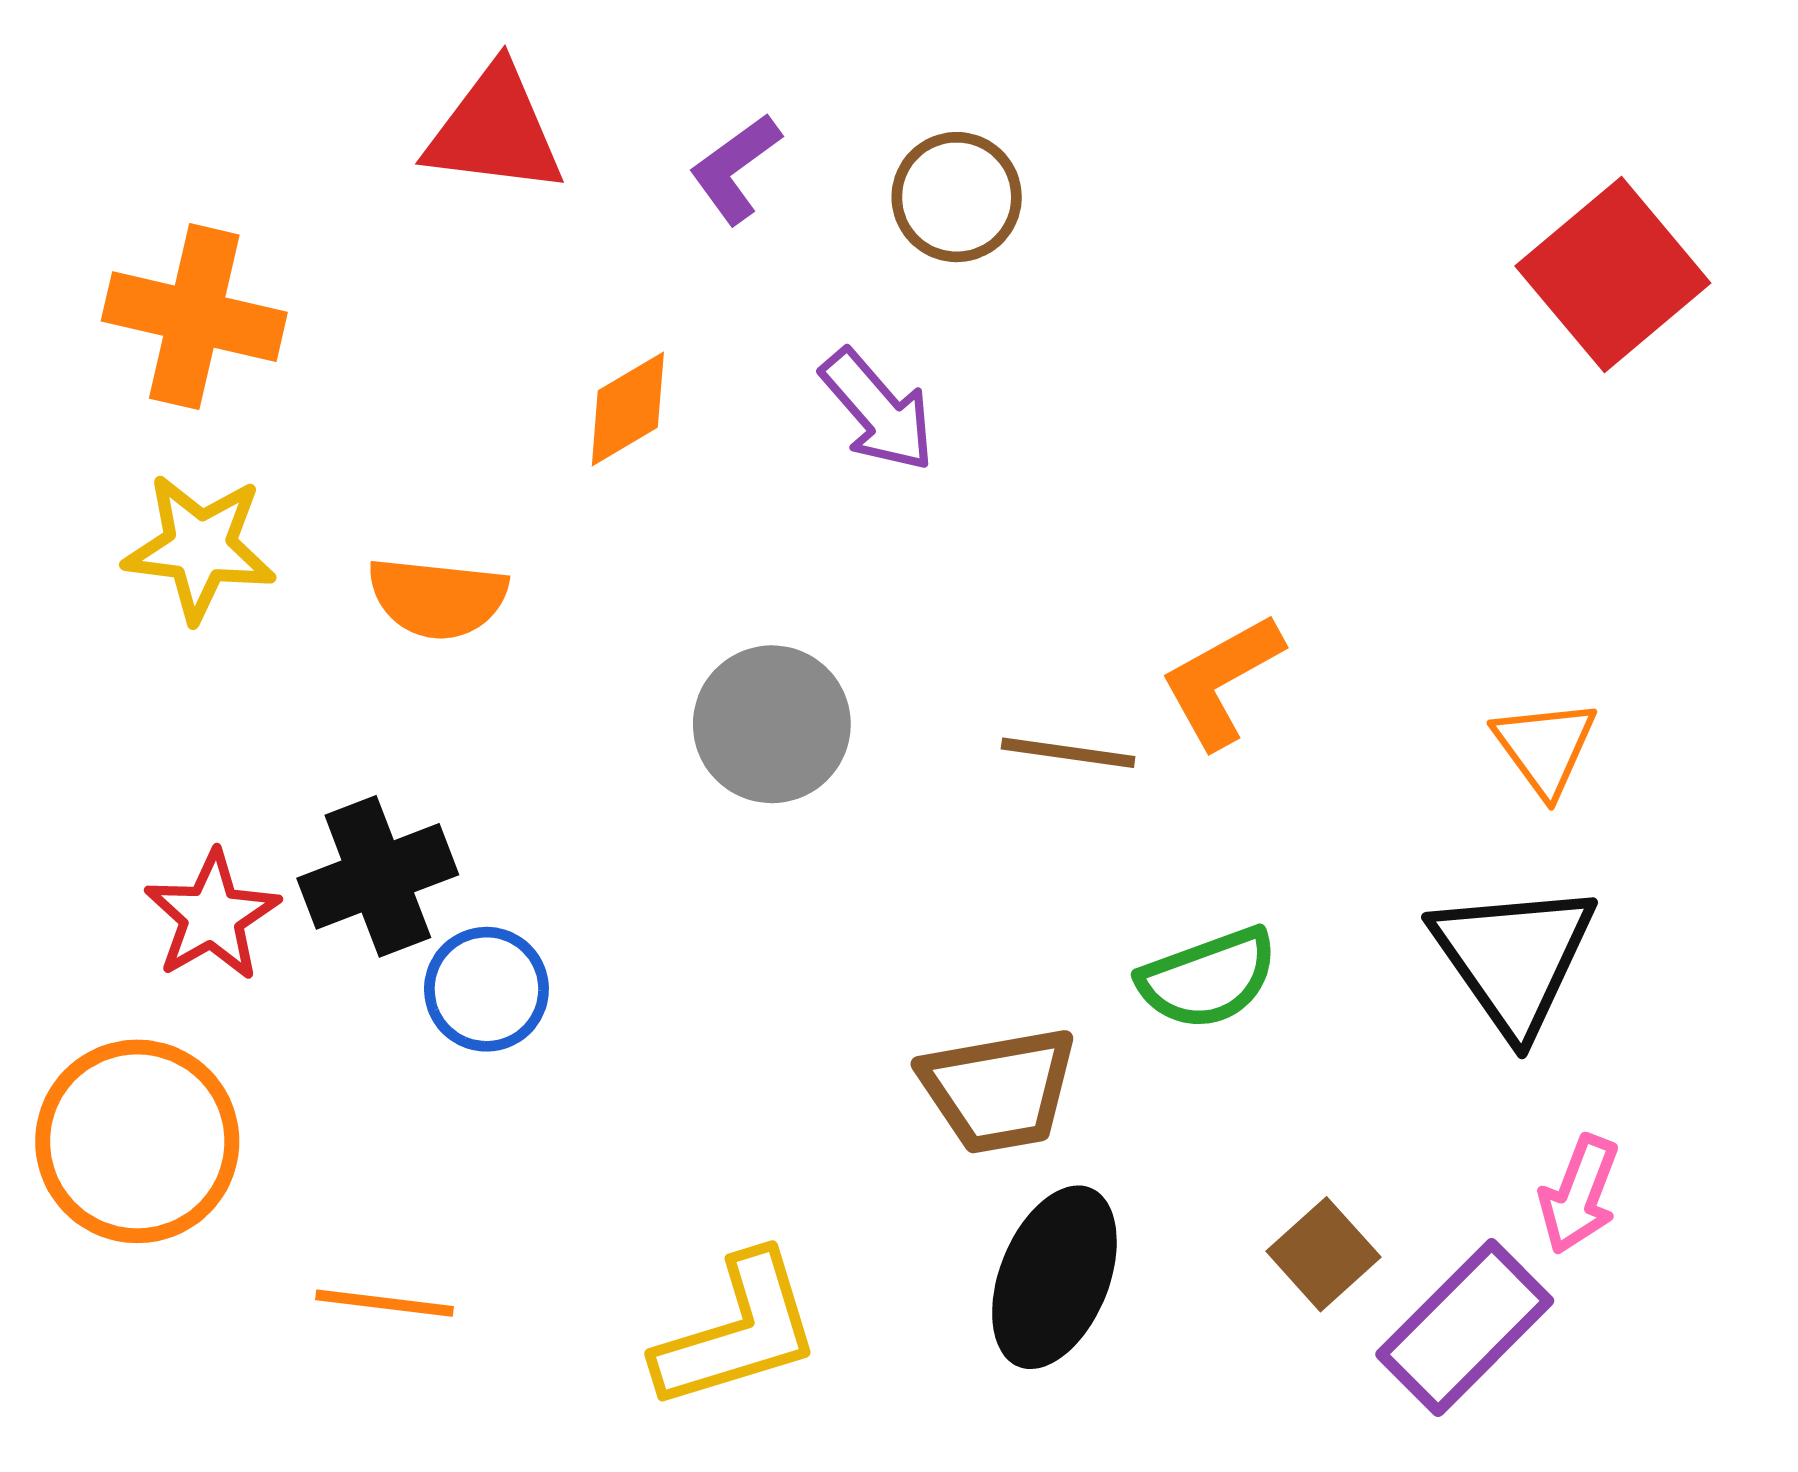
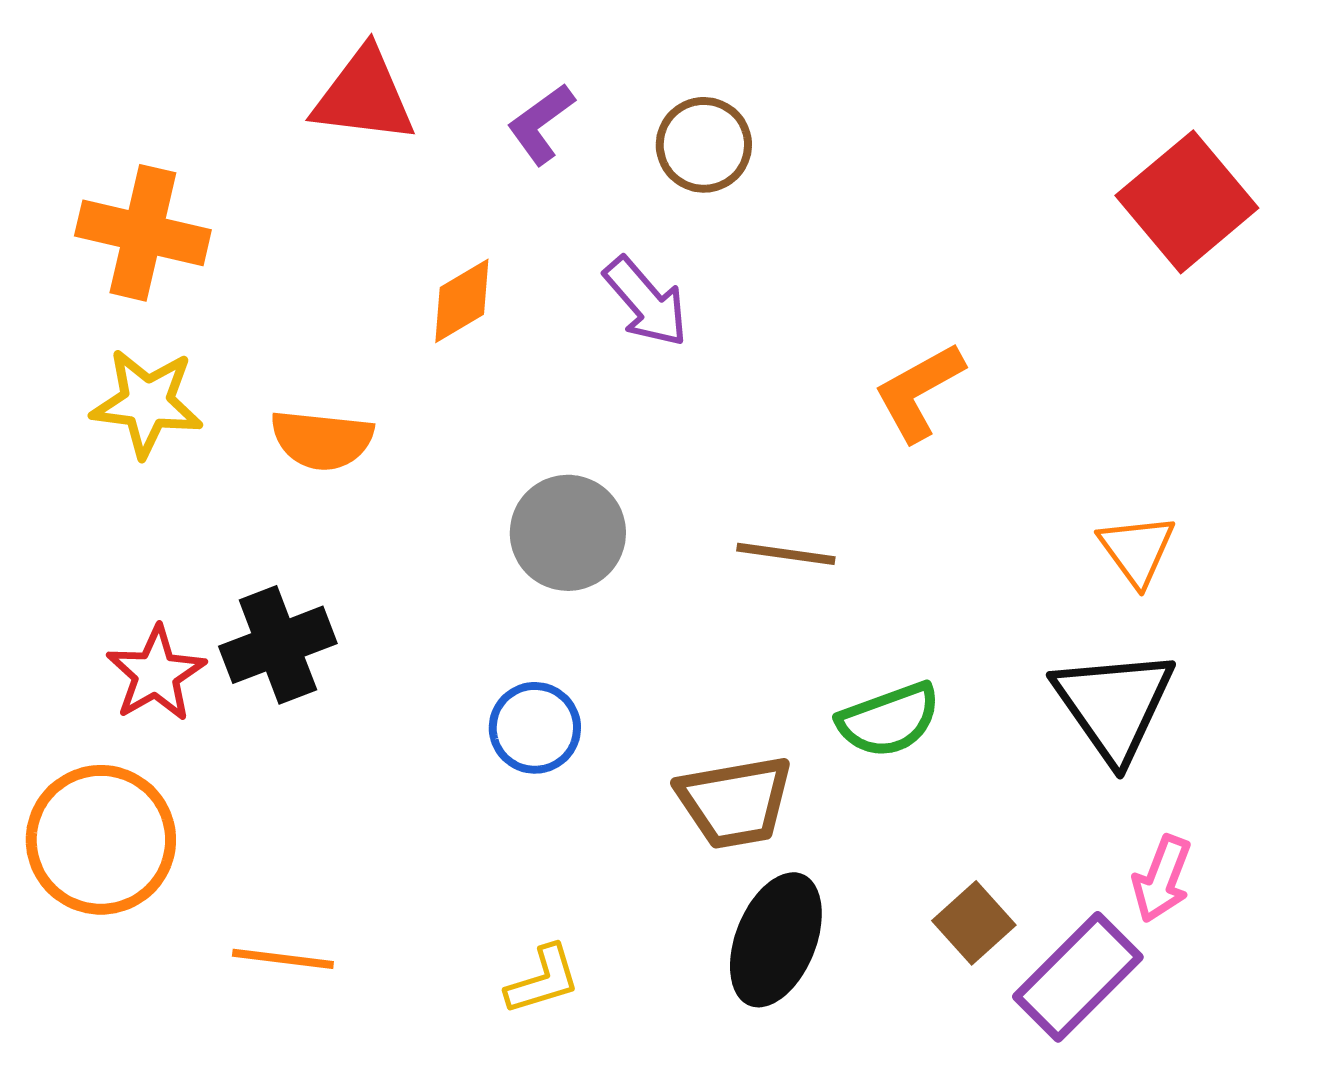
orange L-shape: (1222, 681) -> (919, 392), moved
blue circle: (486, 989) -> (535, 728), moved
yellow L-shape: (738, 1332) -> (543, 980), size x0.6

